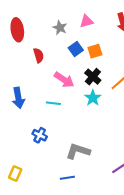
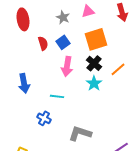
blue square: (76, 49) -> (63, 42), moved
orange square: (95, 51) -> (96, 39), size x1.6
pink arrow: (64, 80) -> (67, 66), turned 66
cyan line: (53, 103) -> (57, 96), moved

